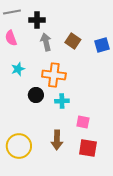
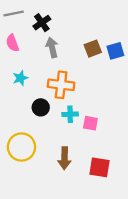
black cross: (37, 20) -> (42, 23), turned -35
brown square: (73, 41) -> (93, 49), moved, turned 35
pink square: (83, 122) -> (90, 123), moved
yellow circle: (19, 146) -> (21, 147), moved

